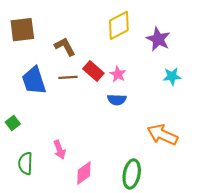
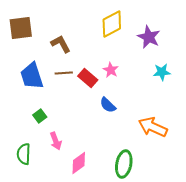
red rectangle: (93, 71) -> (88, 78), moved
blue semicircle: (117, 100) -> (108, 105), moved, turned 42
green square: (13, 123) -> (40, 116), moved

